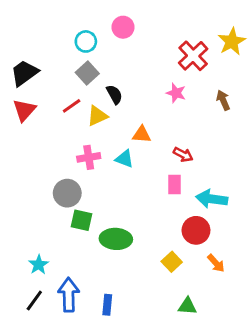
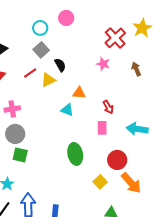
red arrow: (183, 155) -> (108, 107), turned 32
pink cross: (89, 157) -> (12, 109), moved
gray circle: (67, 193) -> (15, 134), moved
cyan arrow: (212, 199) -> (137, 129), moved
green square: (82, 220) -> (20, 155), moved
green ellipse: (116, 239) -> (75, 154), moved, turned 75
orange arrow: (216, 263) -> (131, 183), size x1.6

